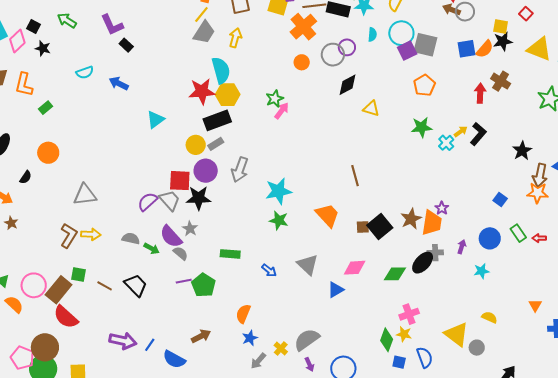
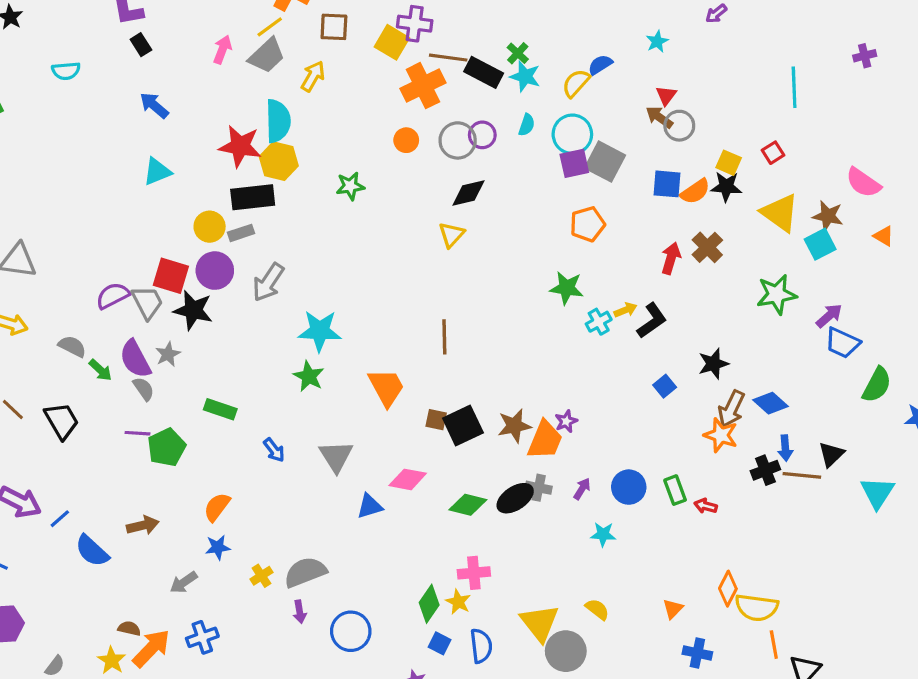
blue arrow: (119, 84) -> (154, 105), moved
yellow triangle: (371, 108) -> (451, 235), moved, turned 42
pink arrow: (282, 111) -> (222, 49), moved, turned -30
blue square: (500, 199) -> (665, 386), moved
gray circle: (477, 348) -> (566, 651), size x1.6
gray arrow: (258, 361) -> (184, 582), moved

